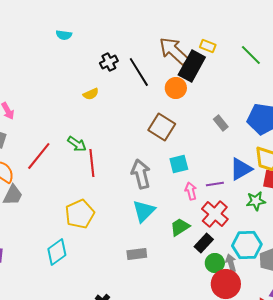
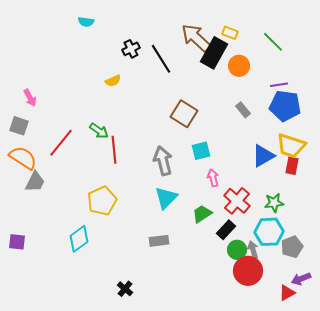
orange circle: (176, 88) -> (239, 66), moved
purple line: (215, 184) -> (279, 85), moved
green star: (256, 201) -> (274, 203), moved

